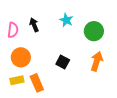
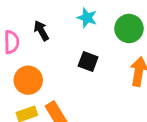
black square: (63, 62) -> (88, 62), moved

